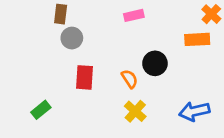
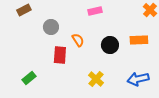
brown rectangle: (61, 14) -> (24, 10), moved, turned 56
orange rectangle: (197, 39) -> (139, 40), moved
orange semicircle: (130, 79) -> (78, 40), moved

